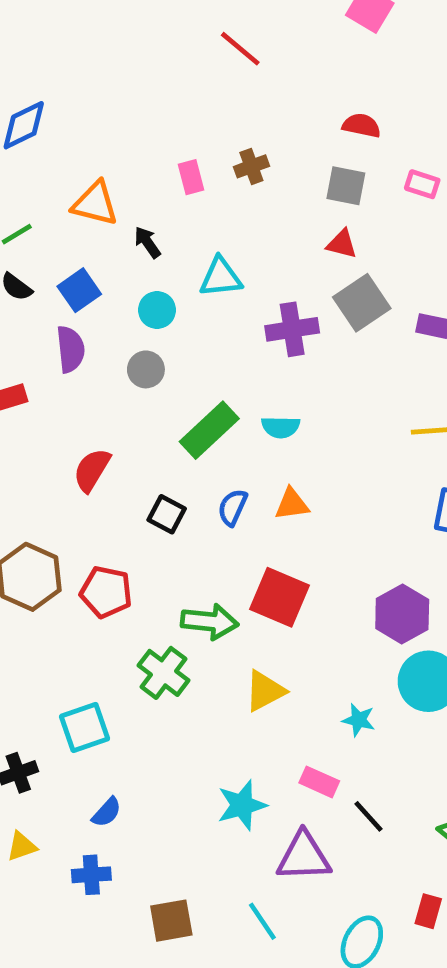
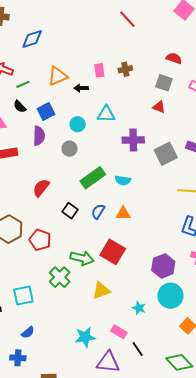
orange triangle: (95, 204) -> (58, 76), turned -45
black arrow: (147, 242) -> (81, 88), moved, turned -64
gray square: (362, 303) -> (166, 154), moved

